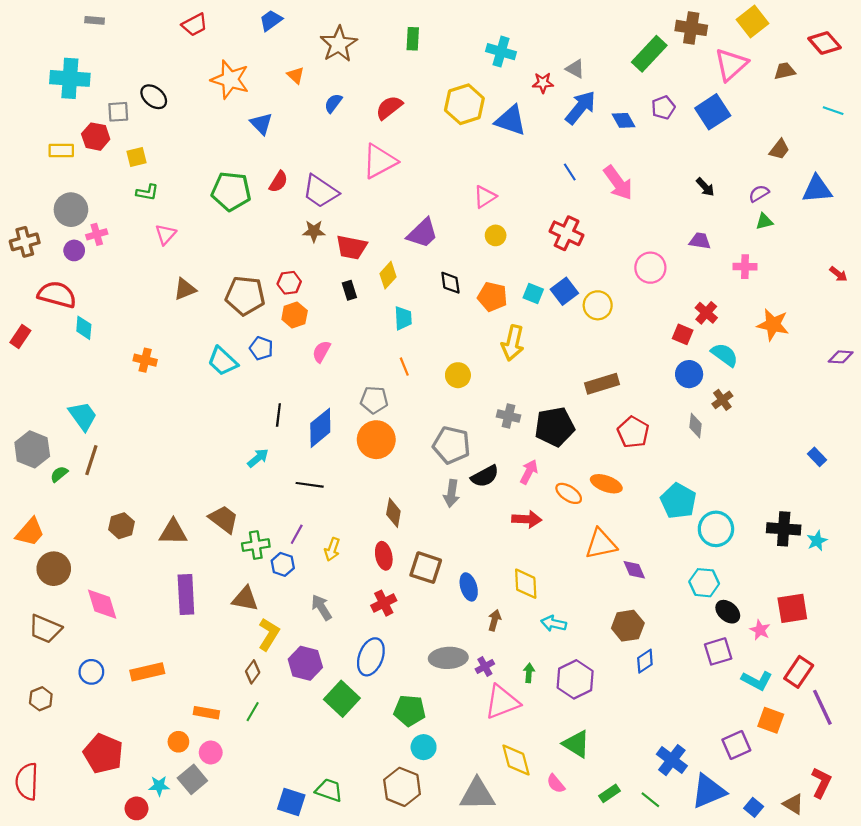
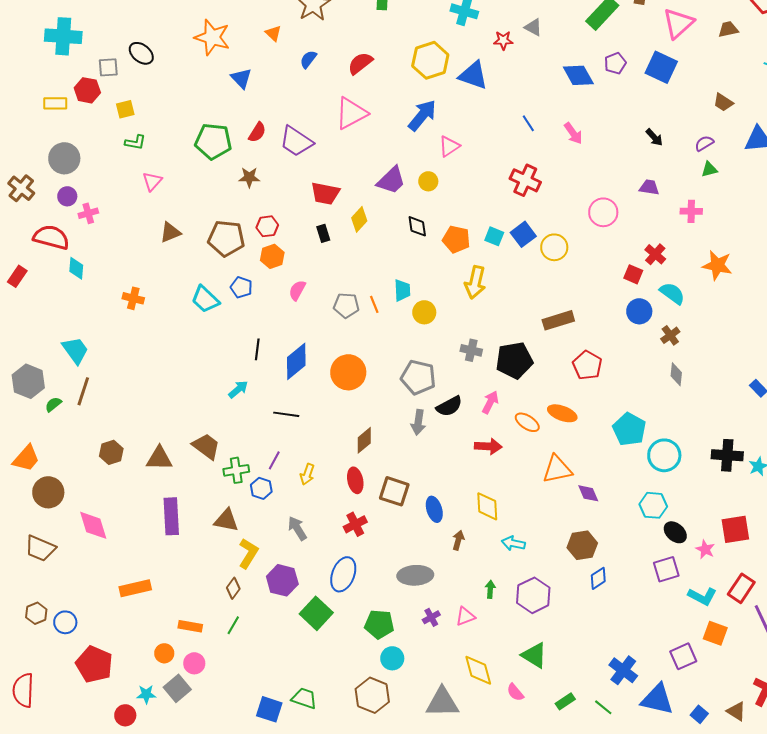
blue arrow: (580, 107) -> (422, 115), moved
blue square: (713, 112) -> (661, 67), turned -32
blue diamond: (623, 120) -> (578, 75), size x1.4
brown trapezoid: (779, 149) -> (723, 102), turned 85
pink arrow: (618, 183) -> (573, 133), size x0.7
brown star: (314, 231) -> (249, 177), moved
pink cross: (97, 234) -> (88, 213), moved
yellow circle: (496, 235) -> (428, 181), moved
brown cross: (25, 242) -> (21, 188), turned -36
cyan trapezoid: (403, 318) -> (402, 290), moved
gray pentagon: (374, 400) -> (346, 305), moved
gray diamond: (696, 426) -> (676, 374), moved
brown diamond: (393, 513) -> (364, 440), turned 40
purple cross: (485, 666) -> (431, 617), moved
blue circle: (91, 672) -> (65, 622), moved
pink triangle: (502, 702) -> (465, 616), size x0.6
blue triangle: (708, 791) -> (657, 699), turned 36

